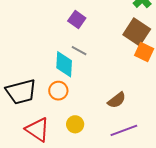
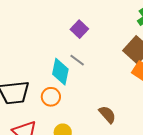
brown semicircle: (117, 100) -> (107, 114), turned -102

